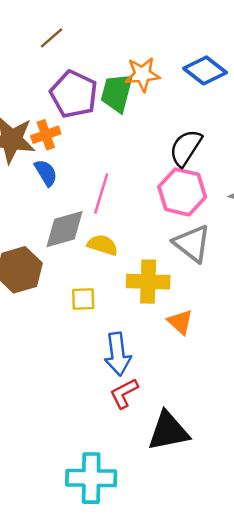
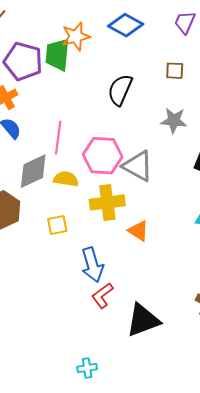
pink hexagon: (182, 192) -> (103, 156), moved
cyan cross: (91, 478) -> (87, 368), size x0.5

